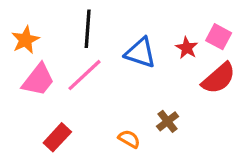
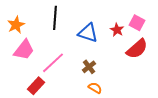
pink line: (84, 75) -> (53, 63), moved
brown cross: (168, 121) -> (89, 67), moved
orange semicircle: (129, 139) -> (95, 88), moved

